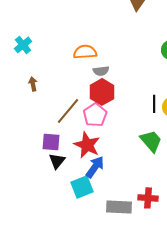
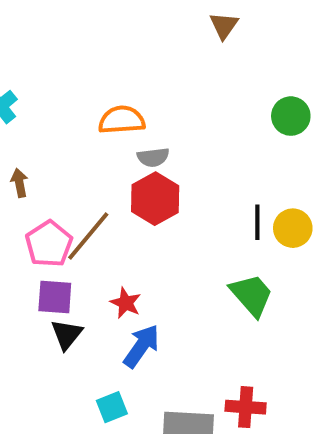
pink pentagon: (95, 115) -> (49, 244), moved
red star: (87, 145) -> (126, 303), size x0.6
cyan square: (82, 187) -> (112, 407), moved, size x0.7

